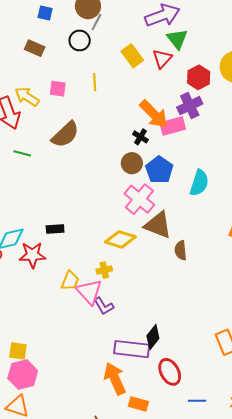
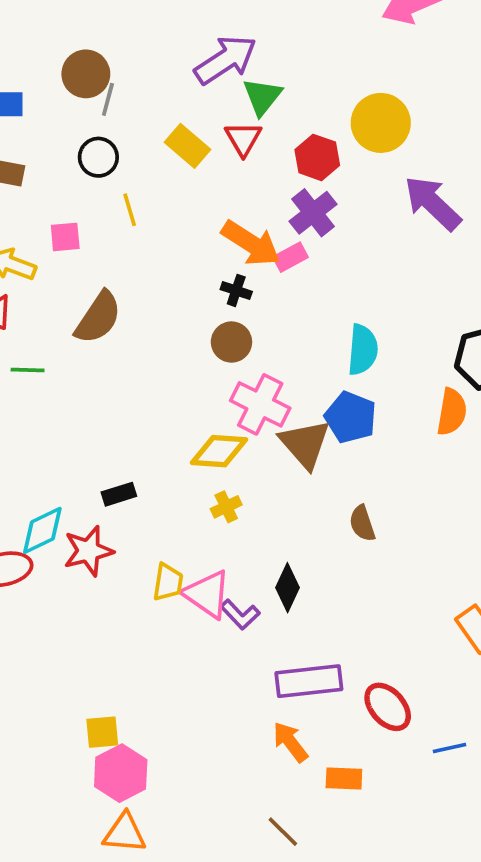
green triangle: (177, 39) -> (262, 97), turned 30
black circle: (80, 40) -> (98, 157), moved
pink rectangle: (173, 126) -> (290, 257), size x0.7
blue pentagon: (159, 170) -> (351, 417), moved
brown triangle: (158, 225) -> (305, 444), turned 40
yellow diamond: (120, 239) -> (219, 451), moved
brown semicircle: (181, 250) -> (362, 523), moved
yellow cross: (104, 270) -> (226, 507), moved
black diamond: (153, 337) -> (287, 588), moved
orange arrow: (115, 379) -> (290, 742), size x0.7

